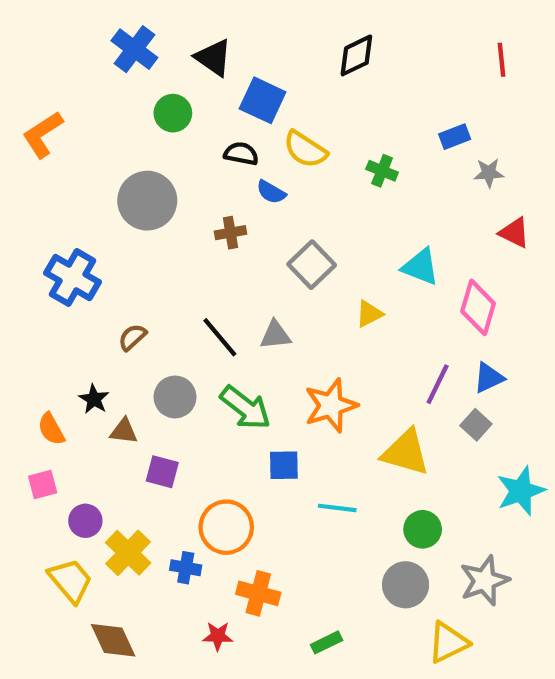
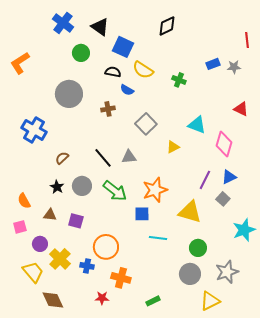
red line: (502, 60) -> (247, 40), moved
gray star: (489, 173) -> (234, 67), moved
black star: (94, 399) -> (57, 187), moved
brown triangle: (124, 431) -> (50, 215), moved
blue square: (284, 465) -> (142, 214), moved

